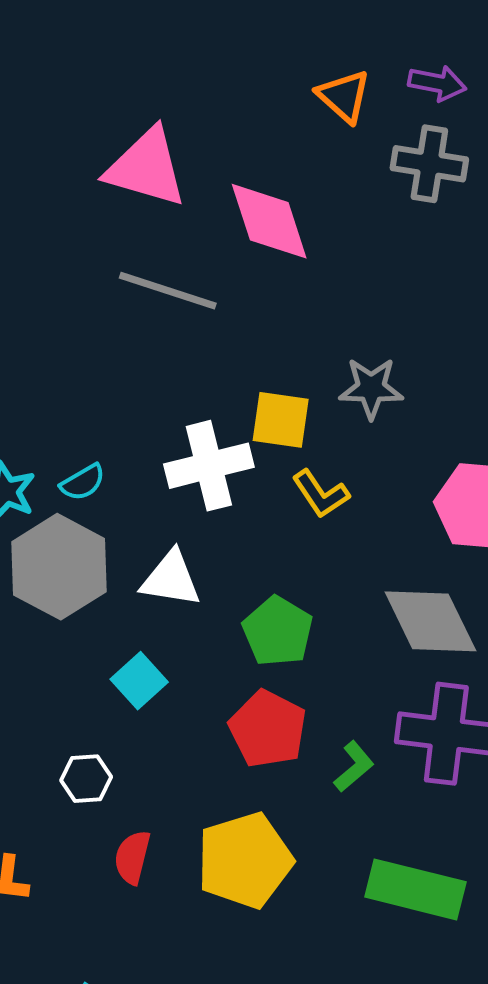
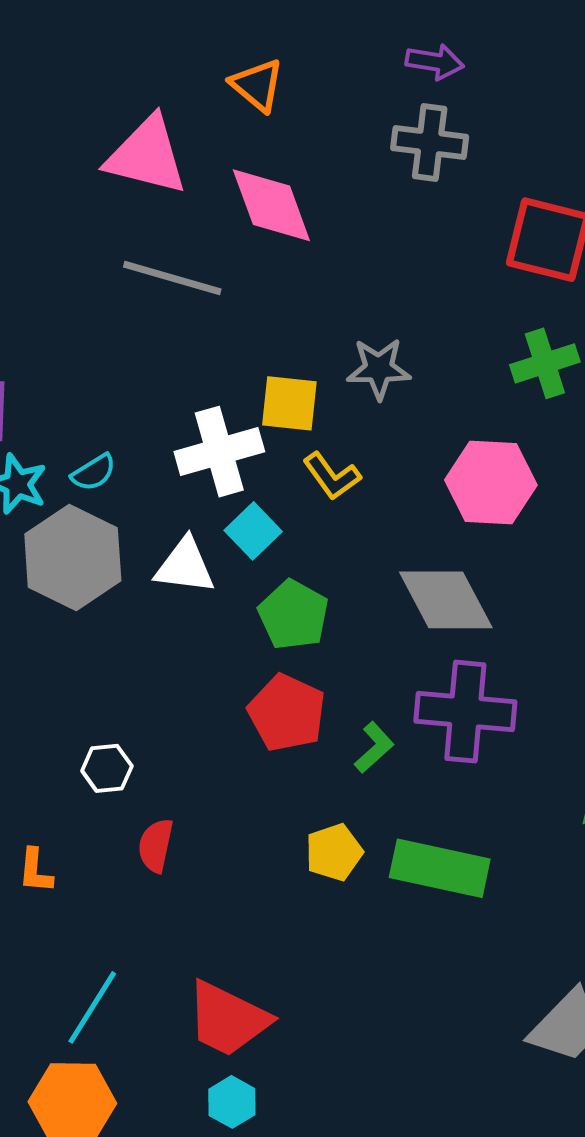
orange triangle: (344, 96) -> (257, 85), moved
cyan square: (139, 681) -> (253, 531), moved
yellow pentagon: (245, 860) -> (334, 852), moved, size x0.6

